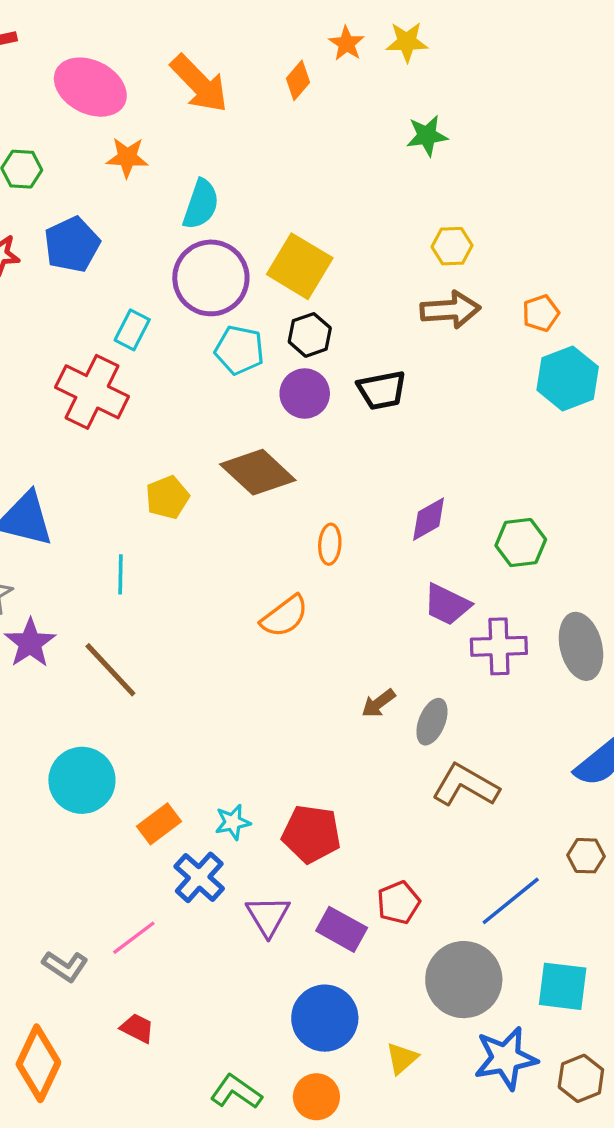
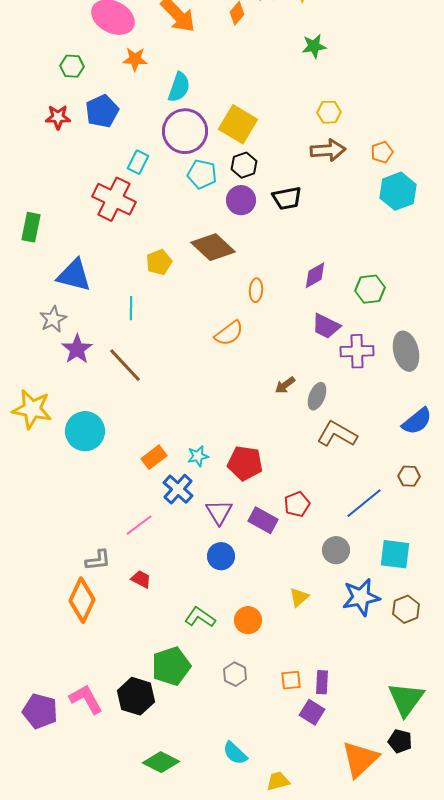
cyan circle: (82, 780) -> (85, 431), moved
gray L-shape: (65, 966) -> (98, 560), moved, turned -40
gray circle: (464, 980) -> (336, 550), size x0.6
blue circle: (325, 1018) -> (221, 556), moved, size x0.7

